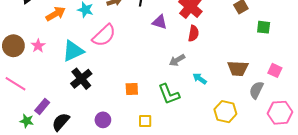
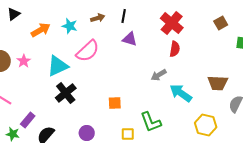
purple triangle: (160, 22) -> (130, 39), moved
cyan arrow: (200, 79) -> (181, 93), size x1.6
green L-shape: (169, 94) -> (151, 122), moved

